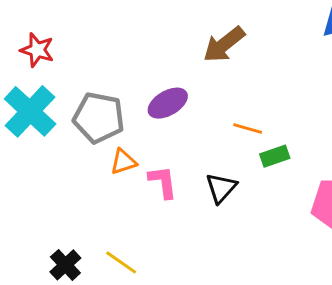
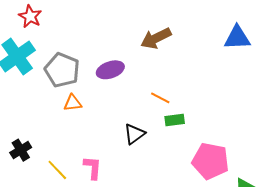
pink L-shape: (163, 182) -> (93, 168), moved
black cross: (65, 265) -> (21, 150), moved

